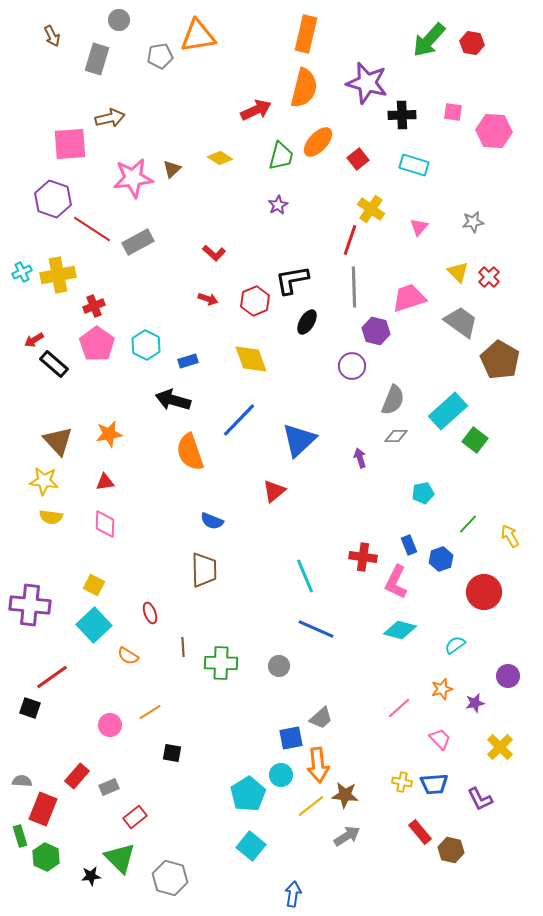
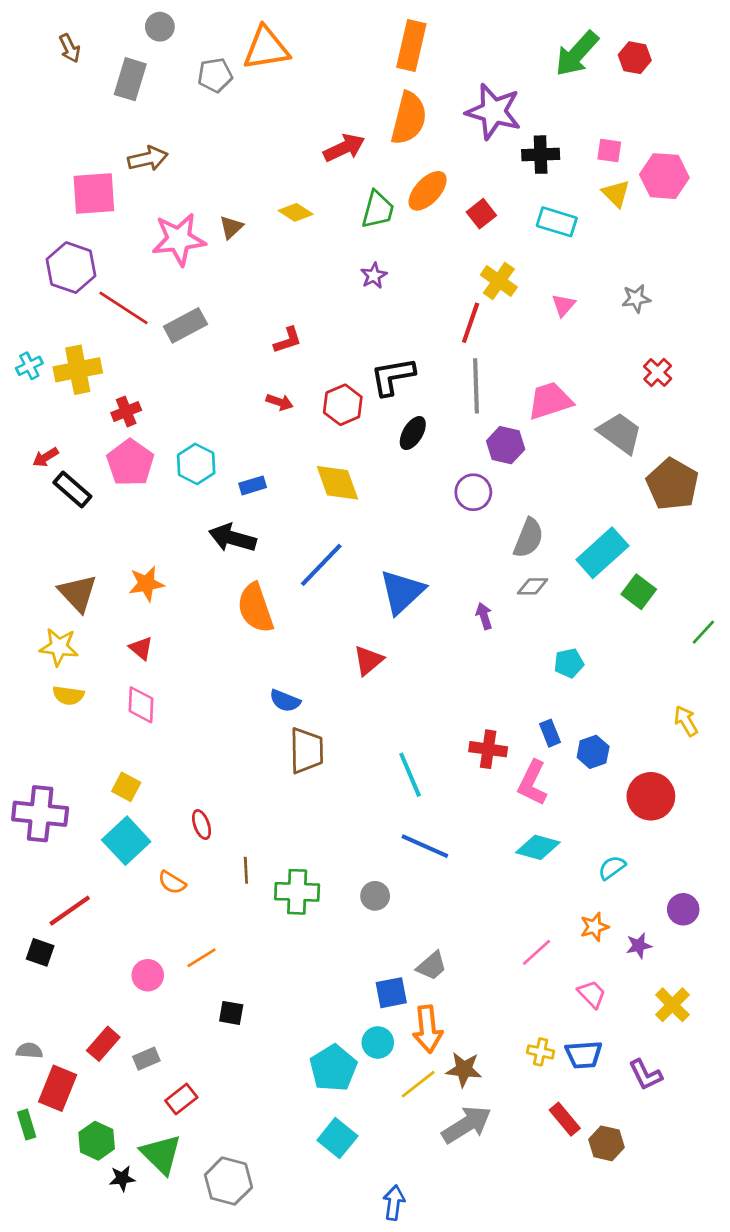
red L-shape: (214, 253) -> (288, 340), turned -60
yellow triangle: (458, 272) -> (616, 194), moved
red triangle: (105, 482) -> (141, 648), turned 48
green line: (468, 524) -> (703, 632), moved
brown trapezoid: (204, 570) -> (306, 751), moved
gray arrow: (347, 836) -> (467, 1125), size x1.4
green hexagon: (46, 857) -> (97, 1141), moved

